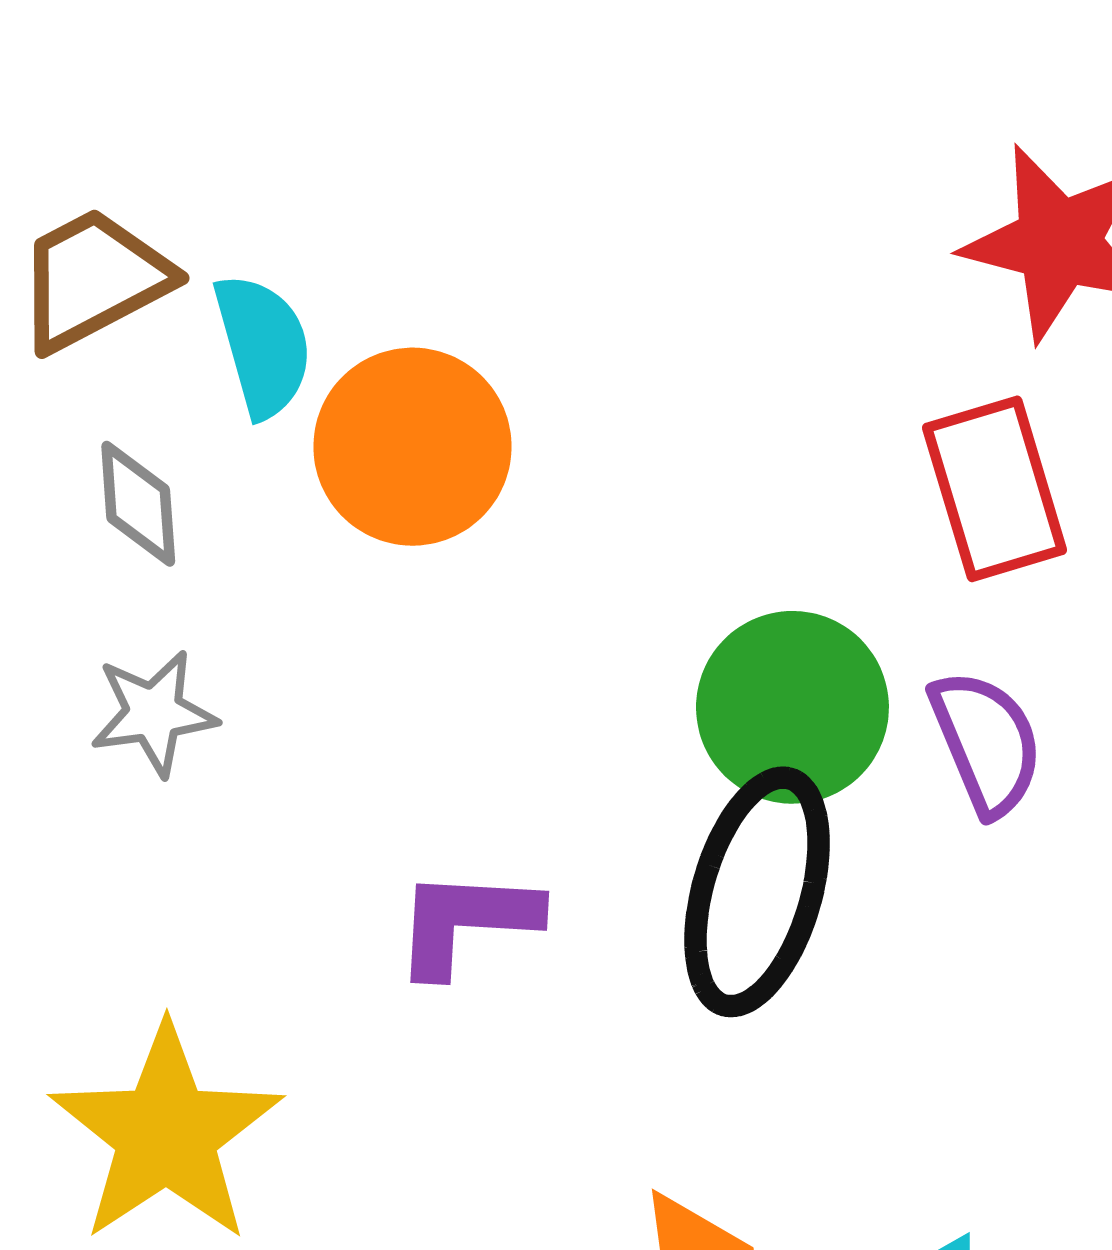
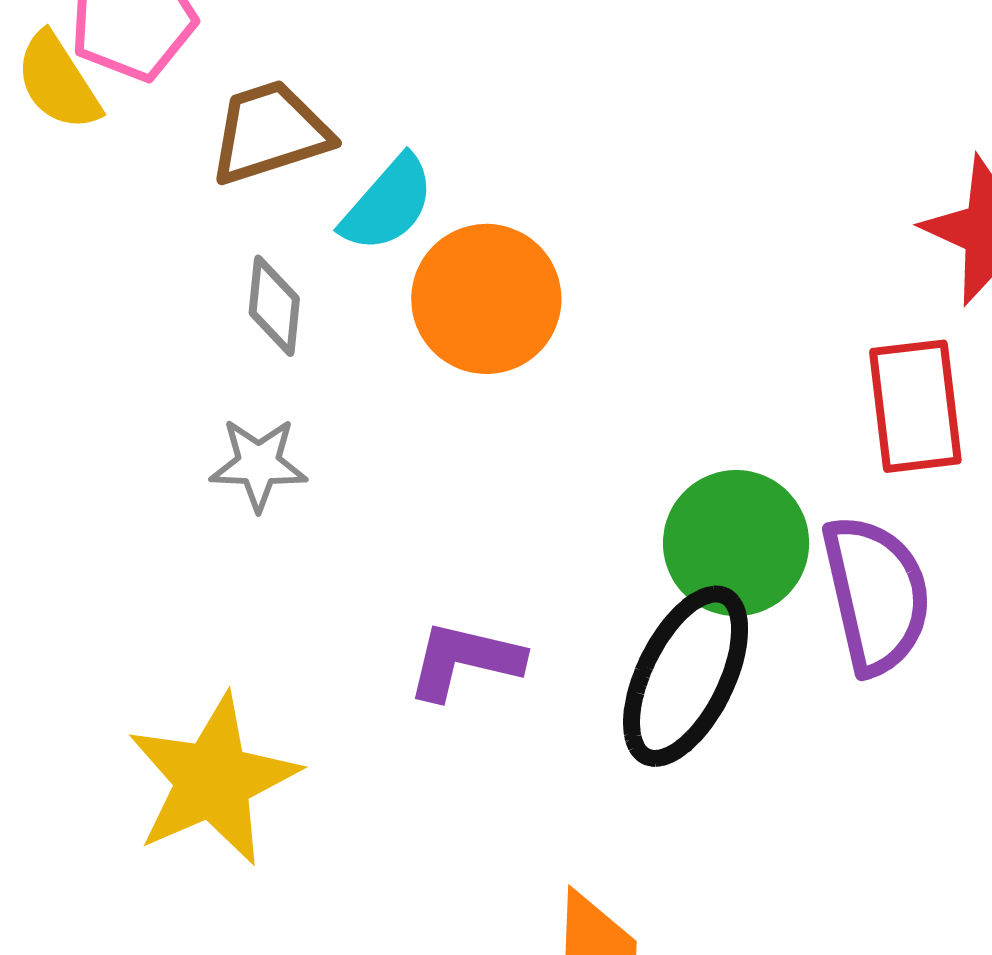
cyan semicircle: (263, 345) -> (388, 204), turned 47
purple semicircle: (986, 743) -> (876, 595), size x1.4

